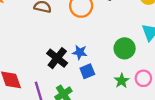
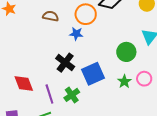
blue star: (80, 52) -> (76, 34), moved
blue square: (87, 71) -> (93, 74), size x1.6

